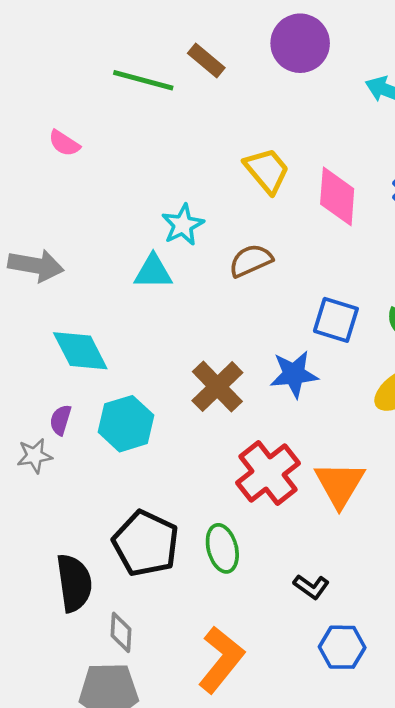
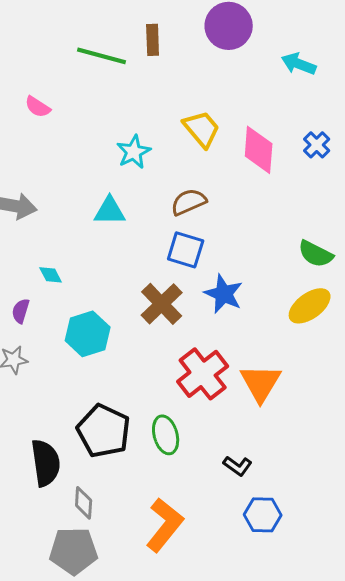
brown rectangle: (206, 61) -> (153, 40), turned 48
cyan star: (183, 225) -> (134, 152), moved
blue square: (336, 320) -> (186, 250), moved
cyan diamond: (80, 351) -> (51, 275), size x0.5
blue star: (294, 374) -> (224, 294), turned 30
purple semicircle: (61, 420) -> (21, 311), moved

